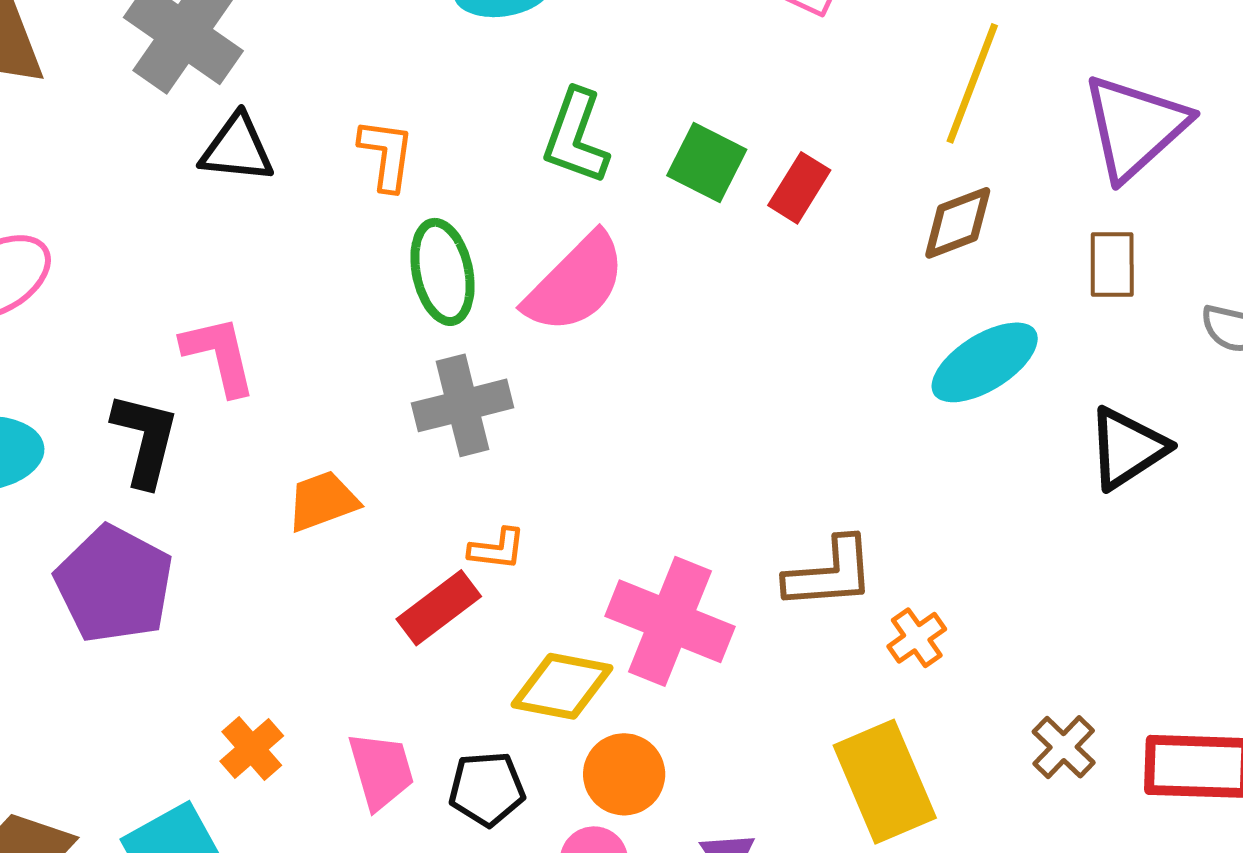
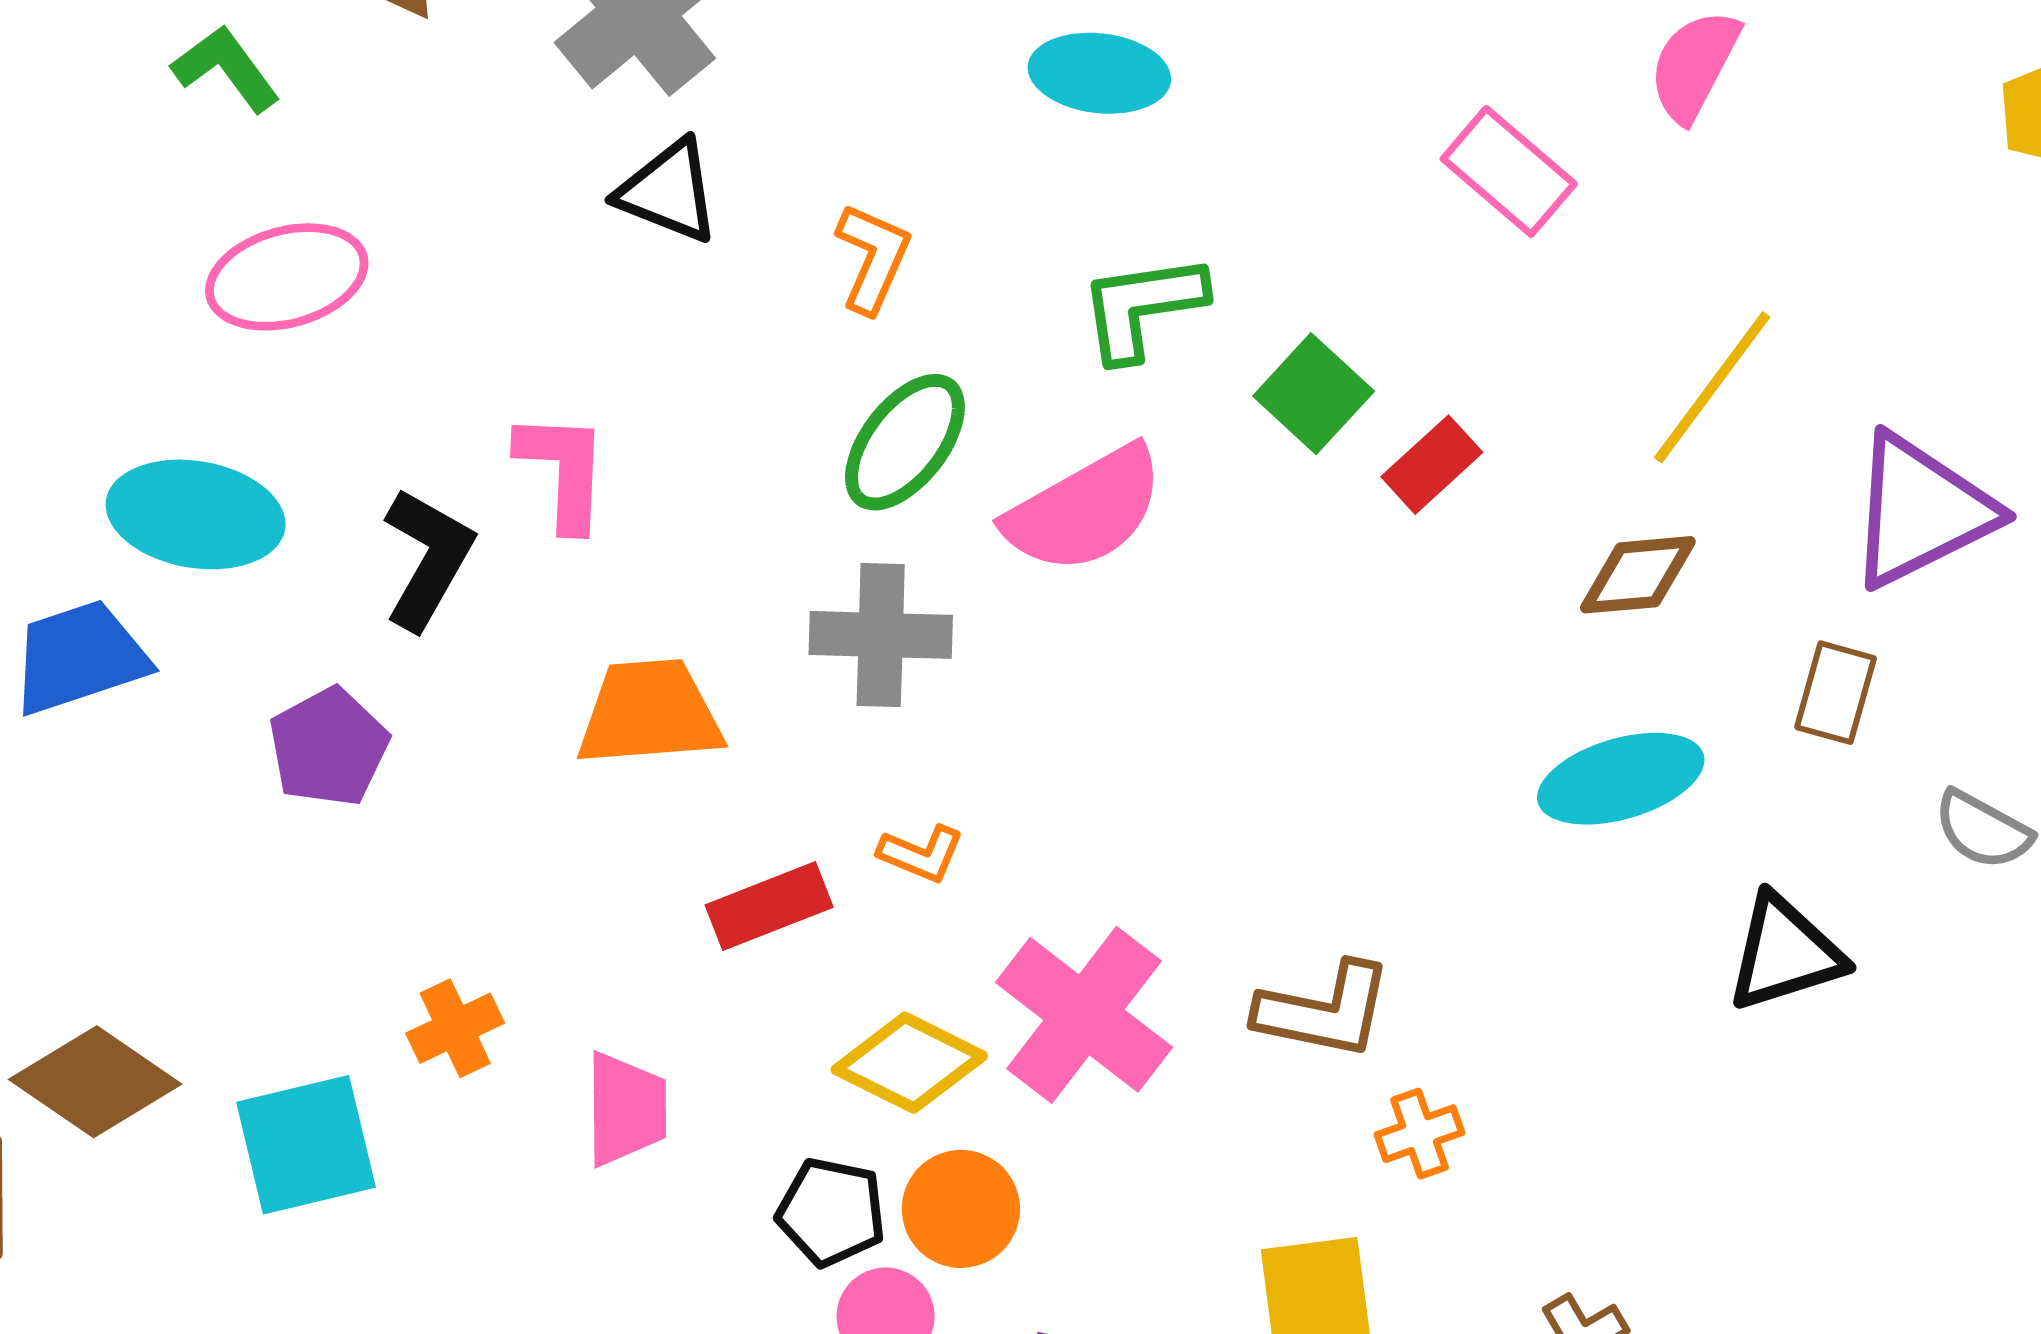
green L-shape: (576, 137) -> (1142, 307), turned 46
green ellipse: (443, 272) -> (905, 442), turned 34
orange trapezoid: (323, 501) -> (650, 713), size x1.4
orange L-shape: (497, 549) -> (921, 854), moved
purple pentagon: (114, 584) -> (329, 747), size x0.7
black pentagon: (487, 789) -> (831, 1212), moved

